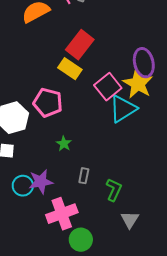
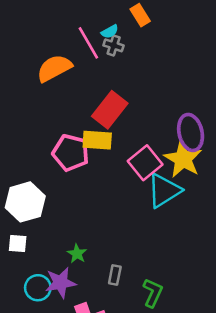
yellow rectangle: (70, 69) -> (97, 140), turned -30
pink pentagon: (48, 103) -> (71, 153), moved
green star: (64, 144) -> (77, 254), moved

